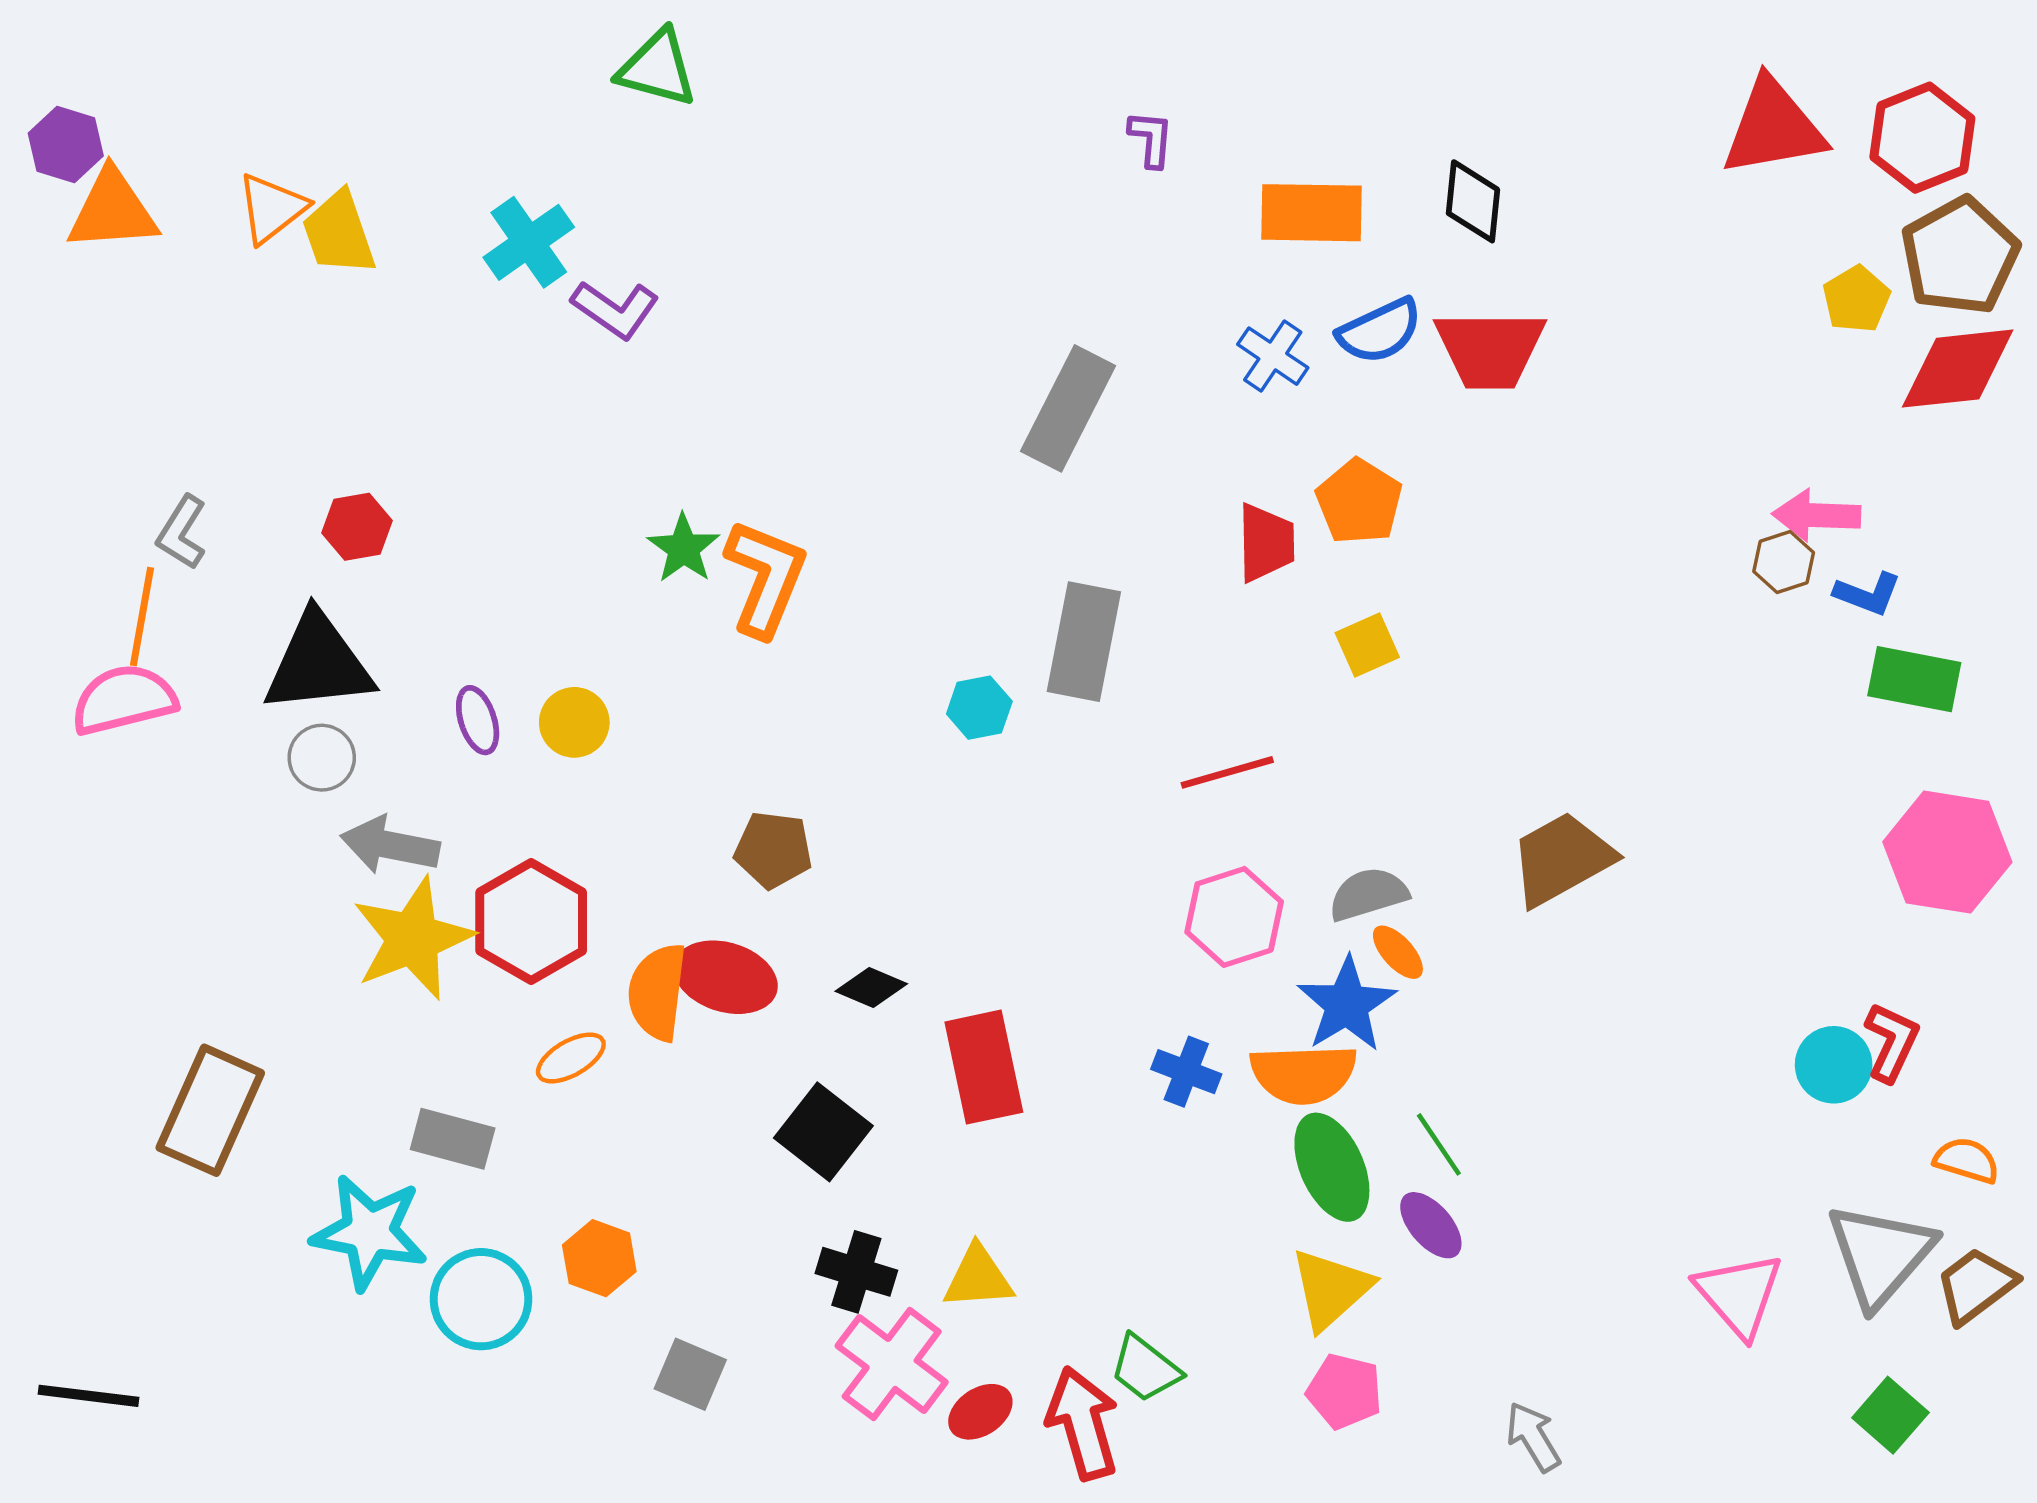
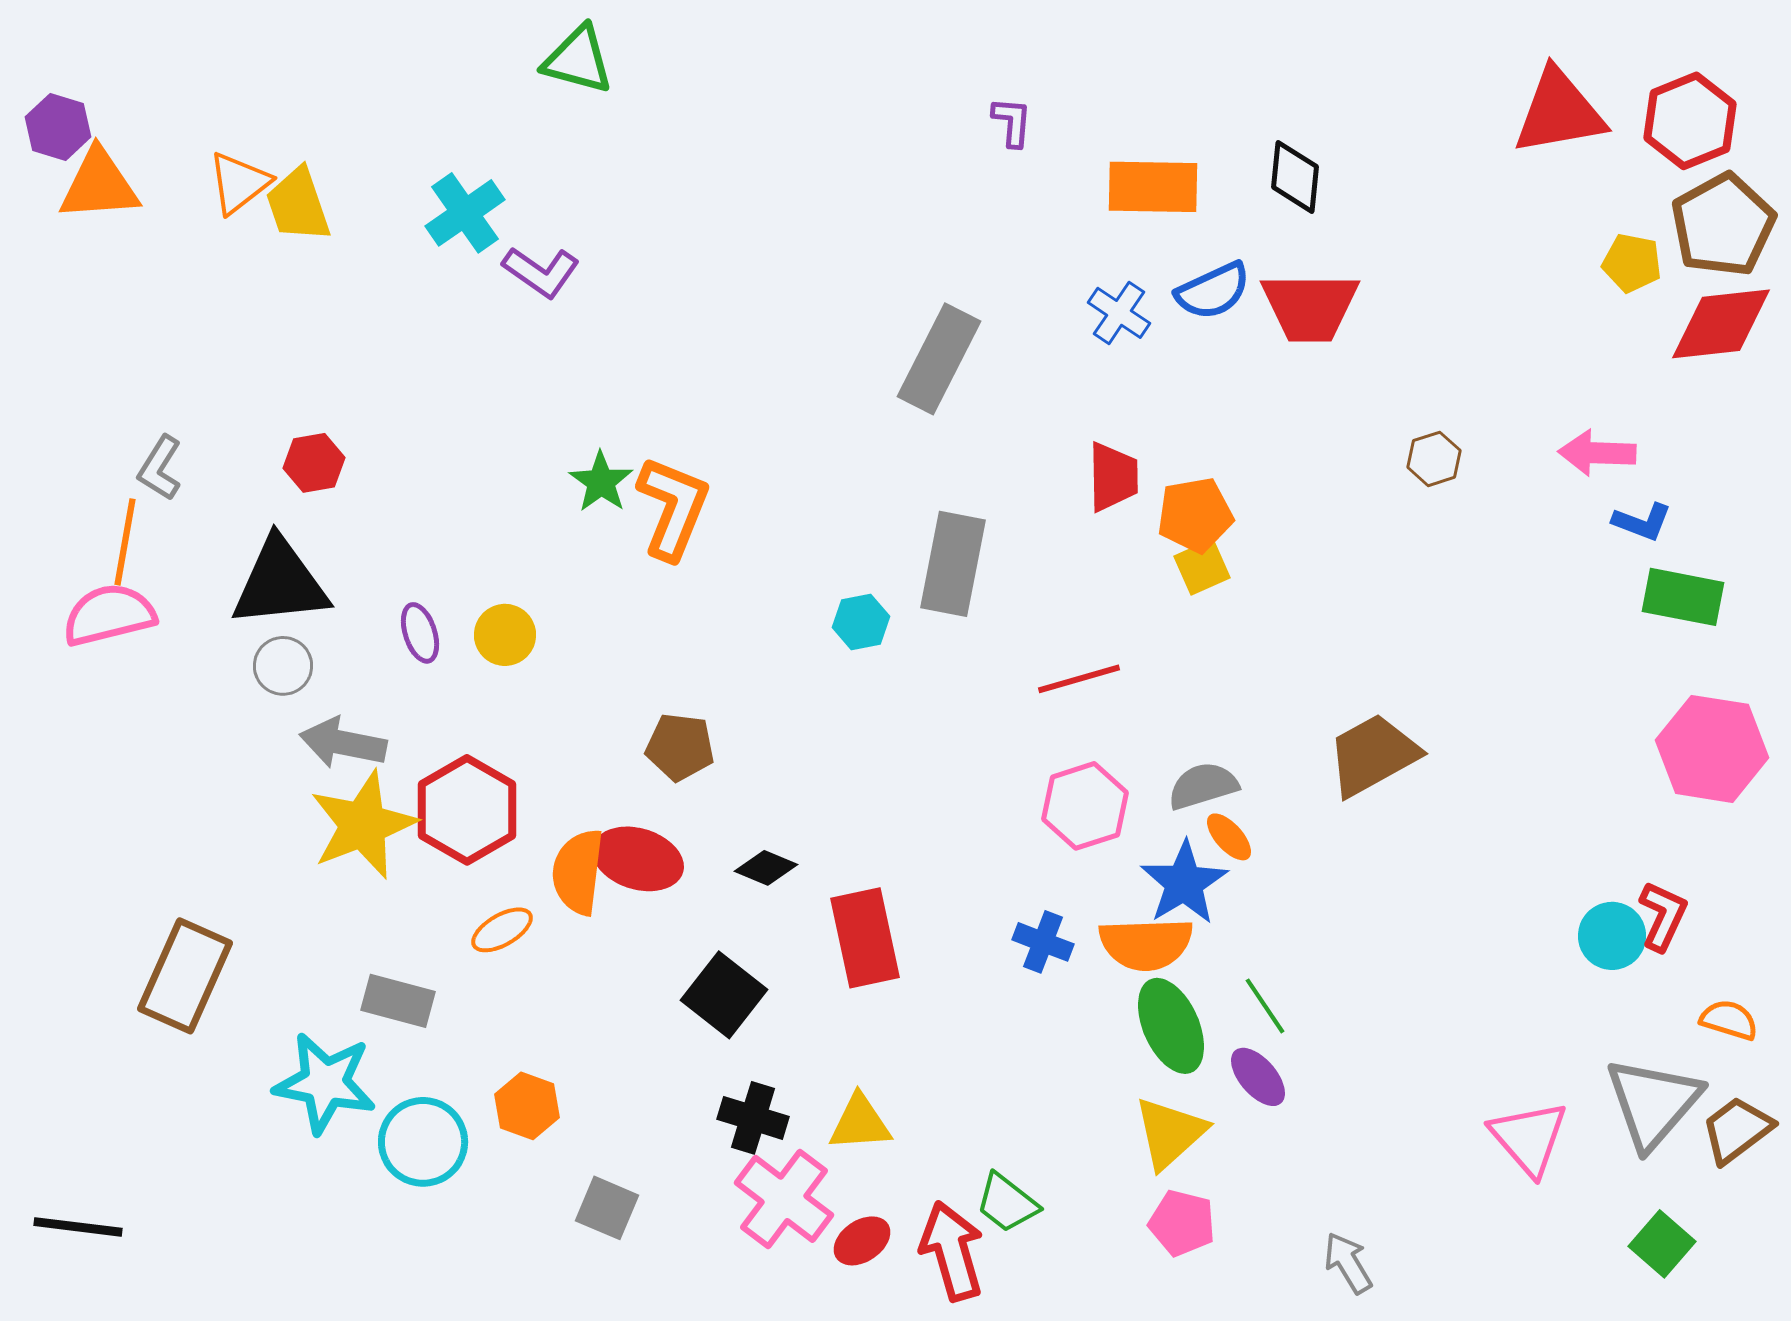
yellow pentagon: (1856, 299) -> (1632, 263), turned -30
orange pentagon: (1359, 502) -> (1195, 515), moved, turned 30
brown hexagon: (1784, 562) -> (1434, 459), moved

